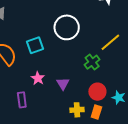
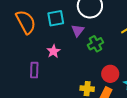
green cross: (92, 62) -> (96, 44), moved
purple triangle: (63, 84) -> (78, 30), moved

